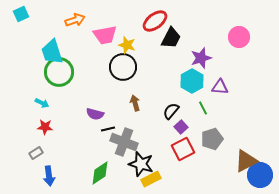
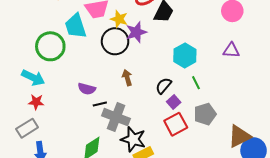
cyan trapezoid: (52, 52) -> (76, 26), moved
purple star: (201, 58) -> (136, 32), moved
purple triangle: (220, 87) -> (231, 50), moved
cyan arrow: (42, 103) -> (33, 78), size x1.6
gray rectangle: (36, 153) -> (27, 128), size x1.5

